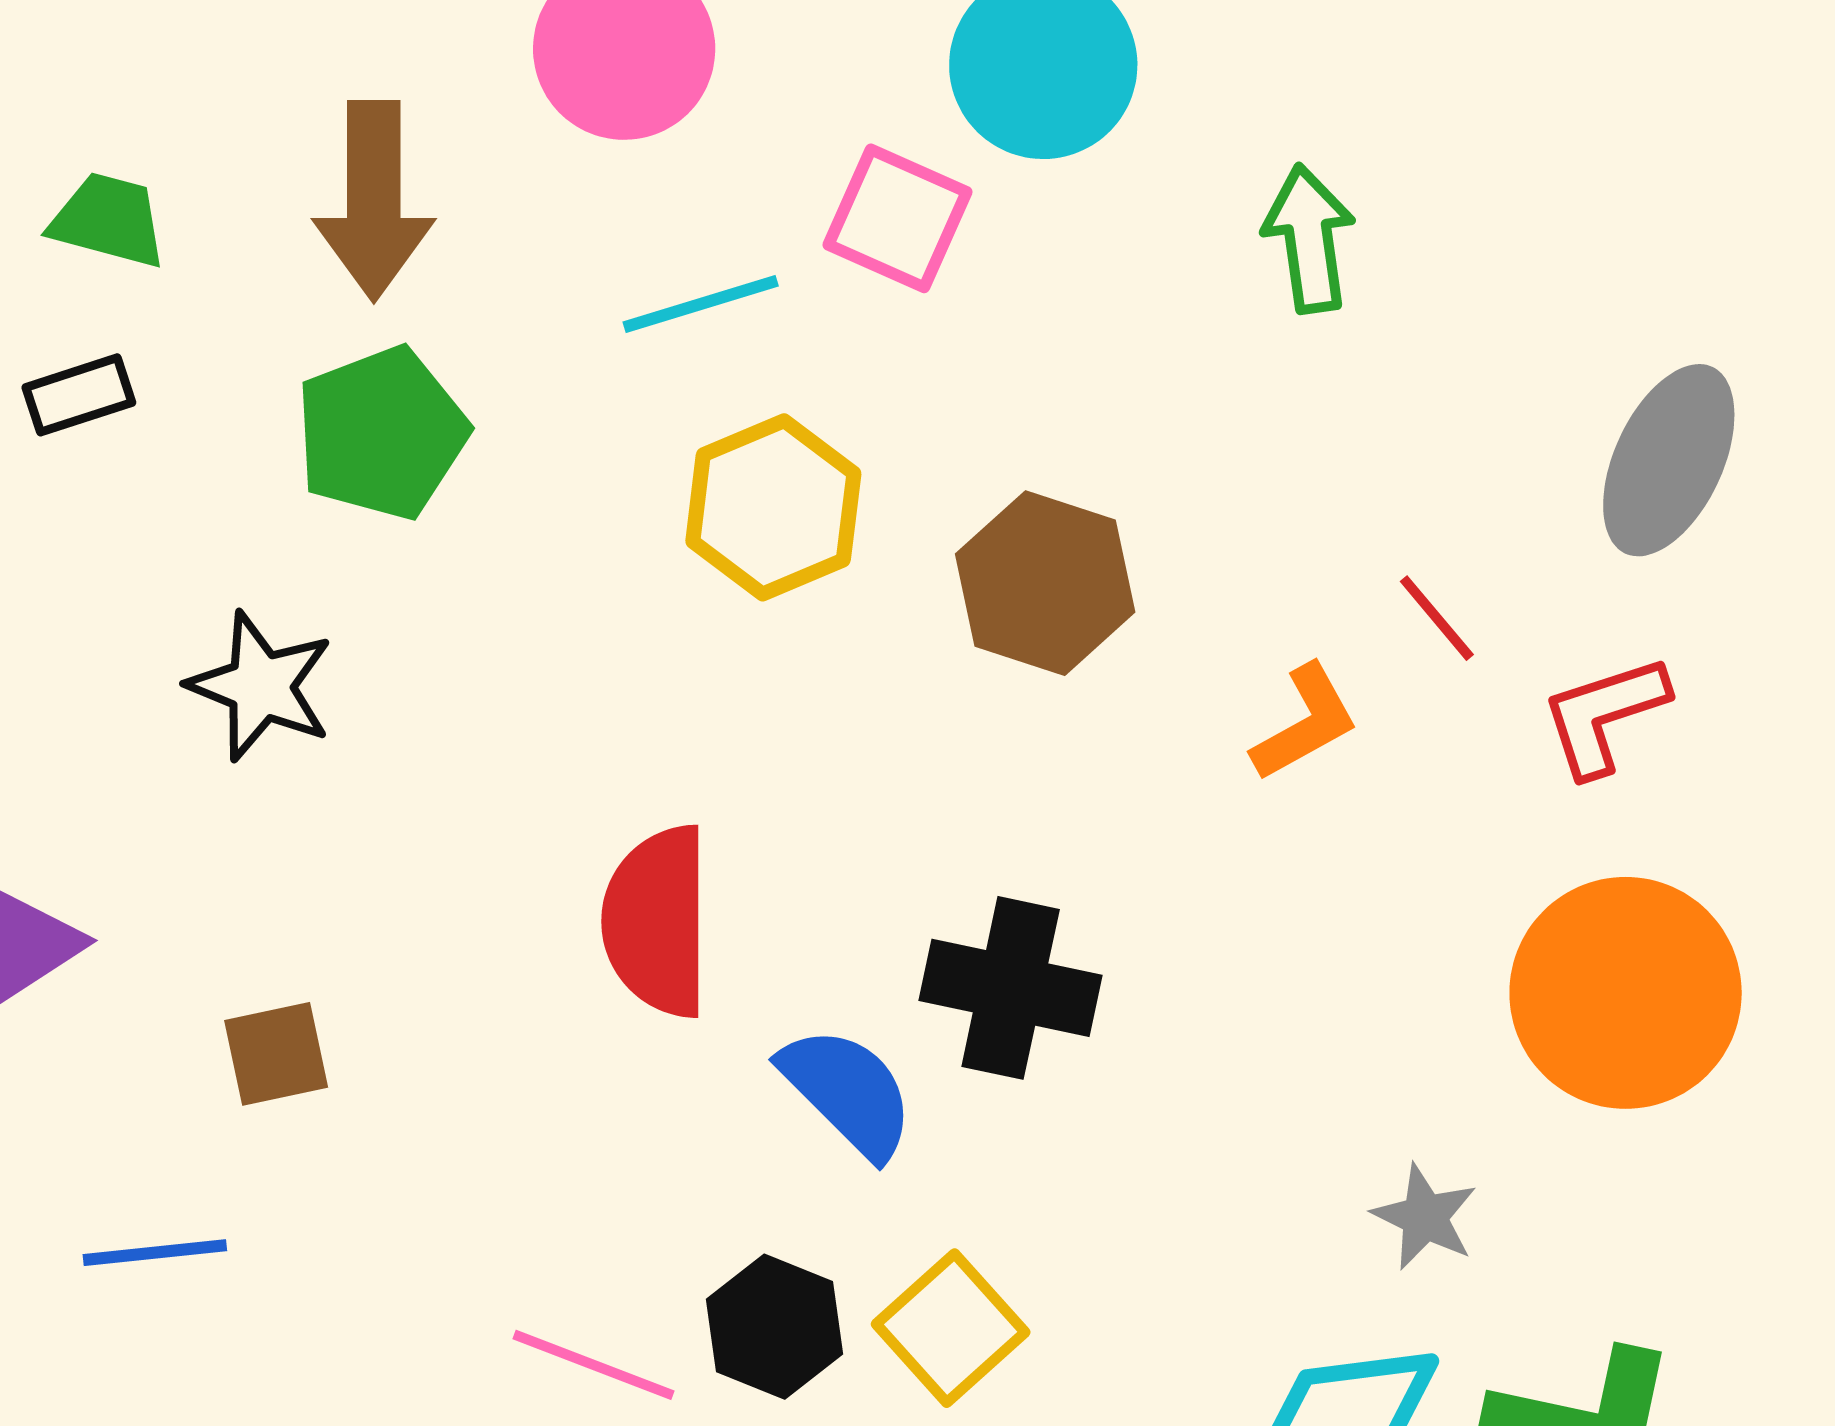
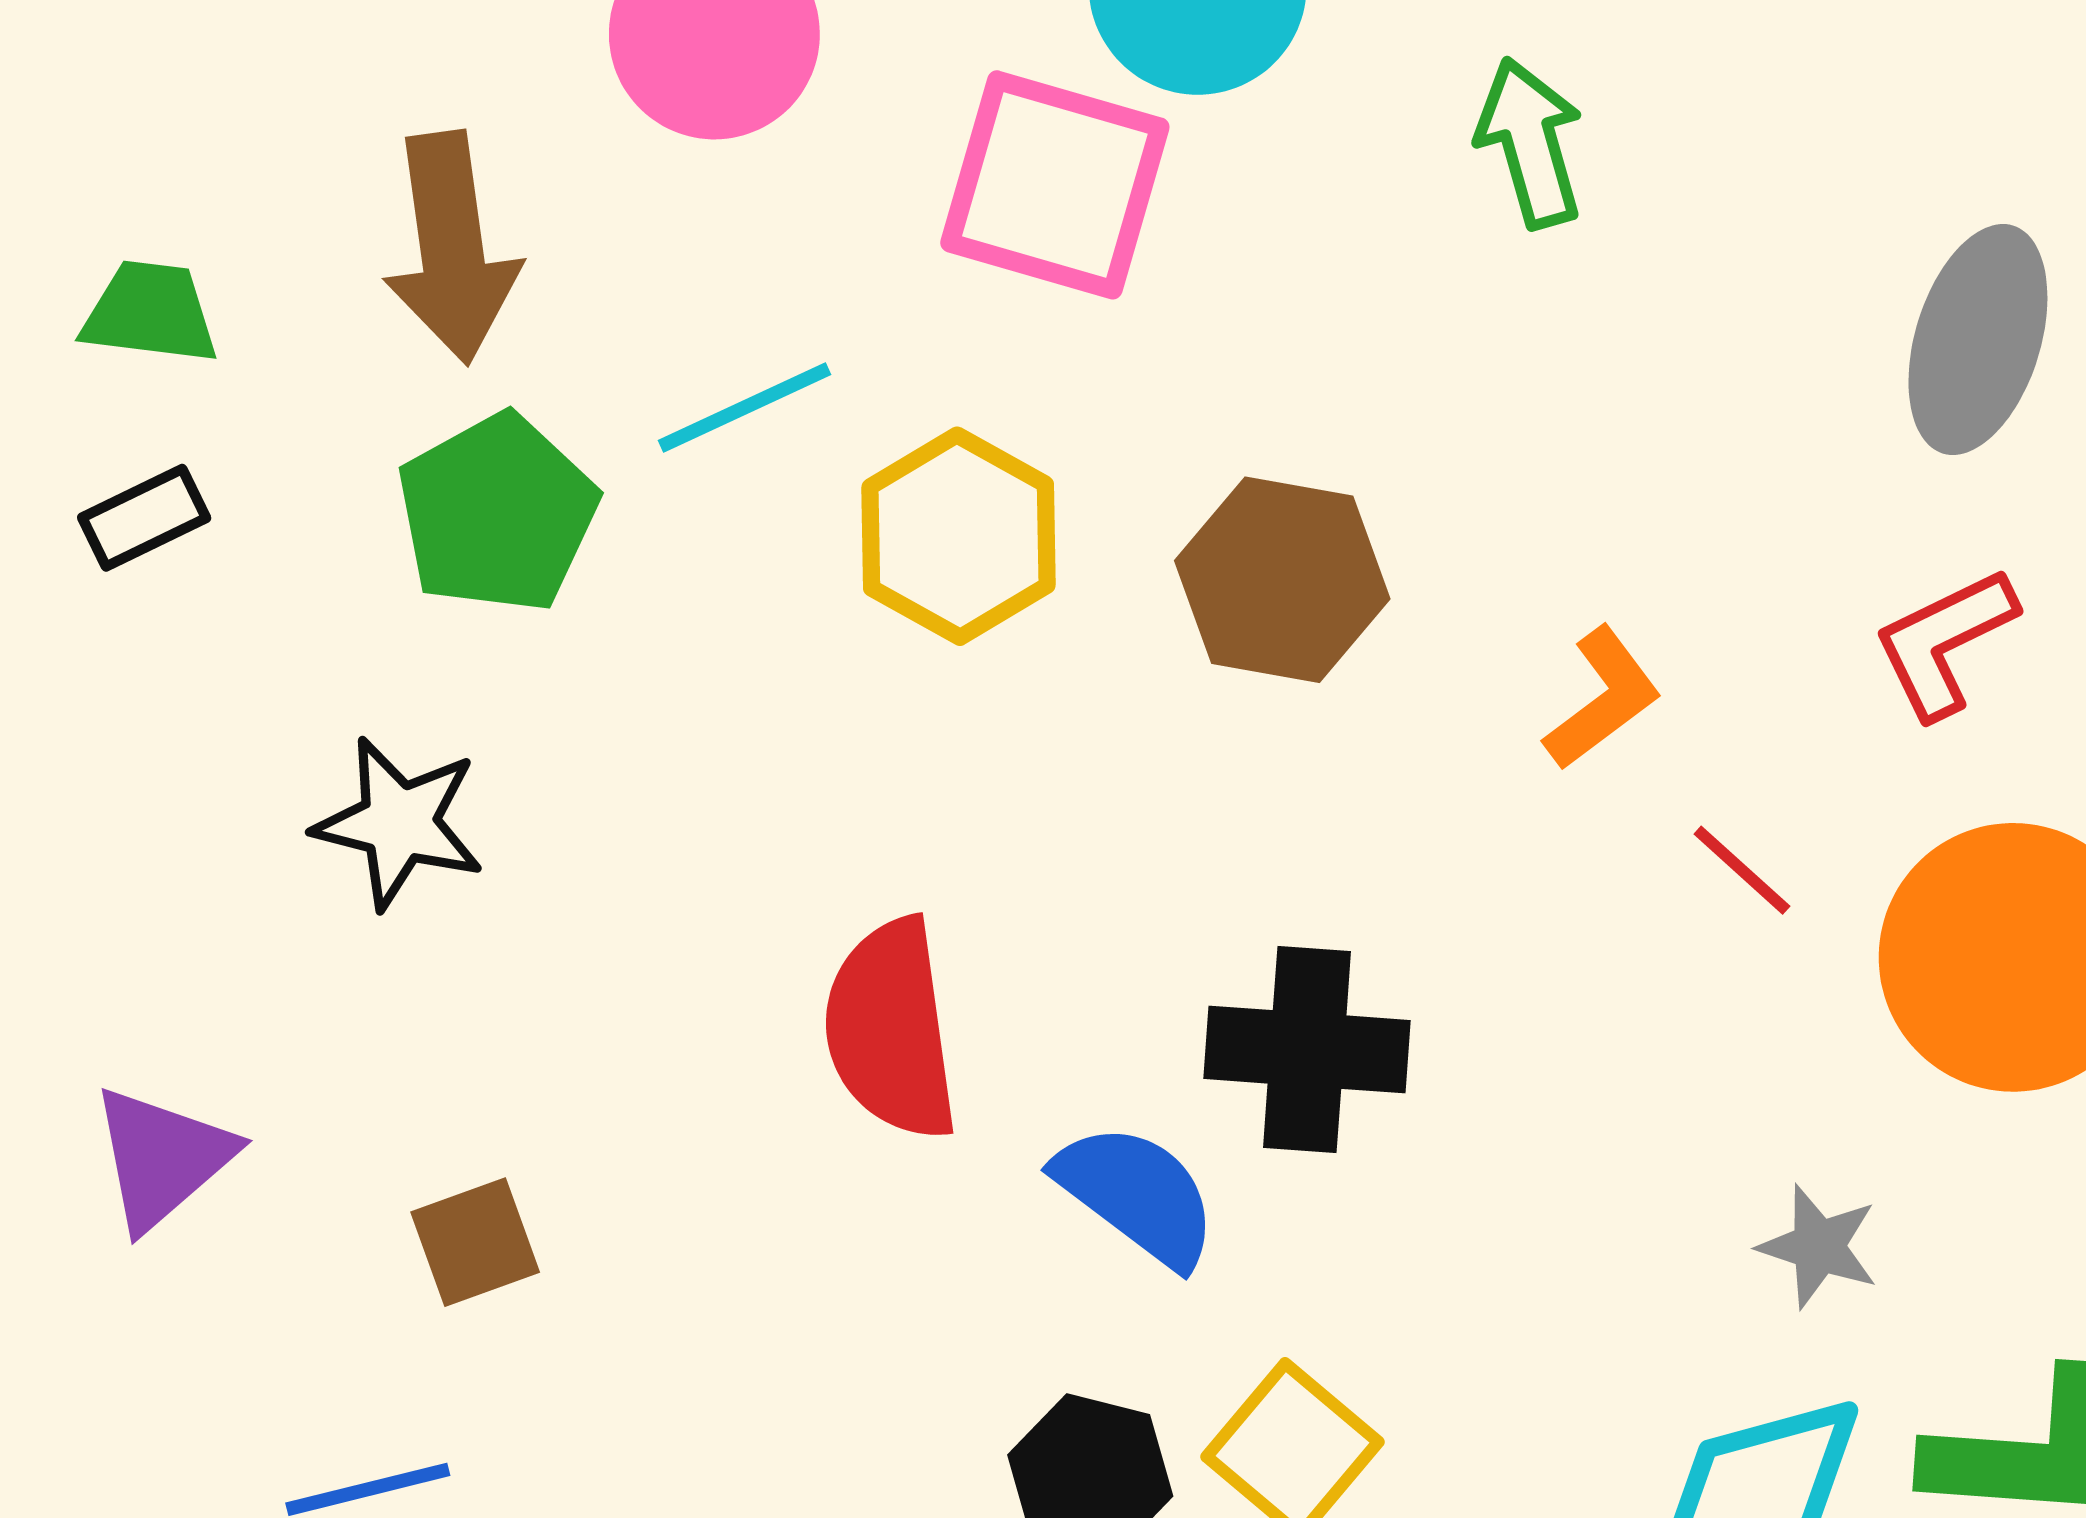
pink square: (897, 218) -> (1055, 185), size x1.4
cyan line: (701, 304) -> (745, 408), moved
red line: (1437, 618) -> (1742, 870), moved

